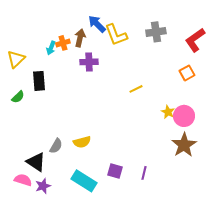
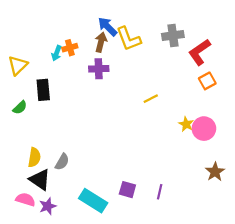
brown arrow: (80, 38) -> (101, 42), moved
red L-shape: (195, 40) -> (200, 52), moved
yellow semicircle: (82, 142) -> (34, 157), moved, turned -66
brown star: (184, 145) -> (215, 172), moved, size x0.7

